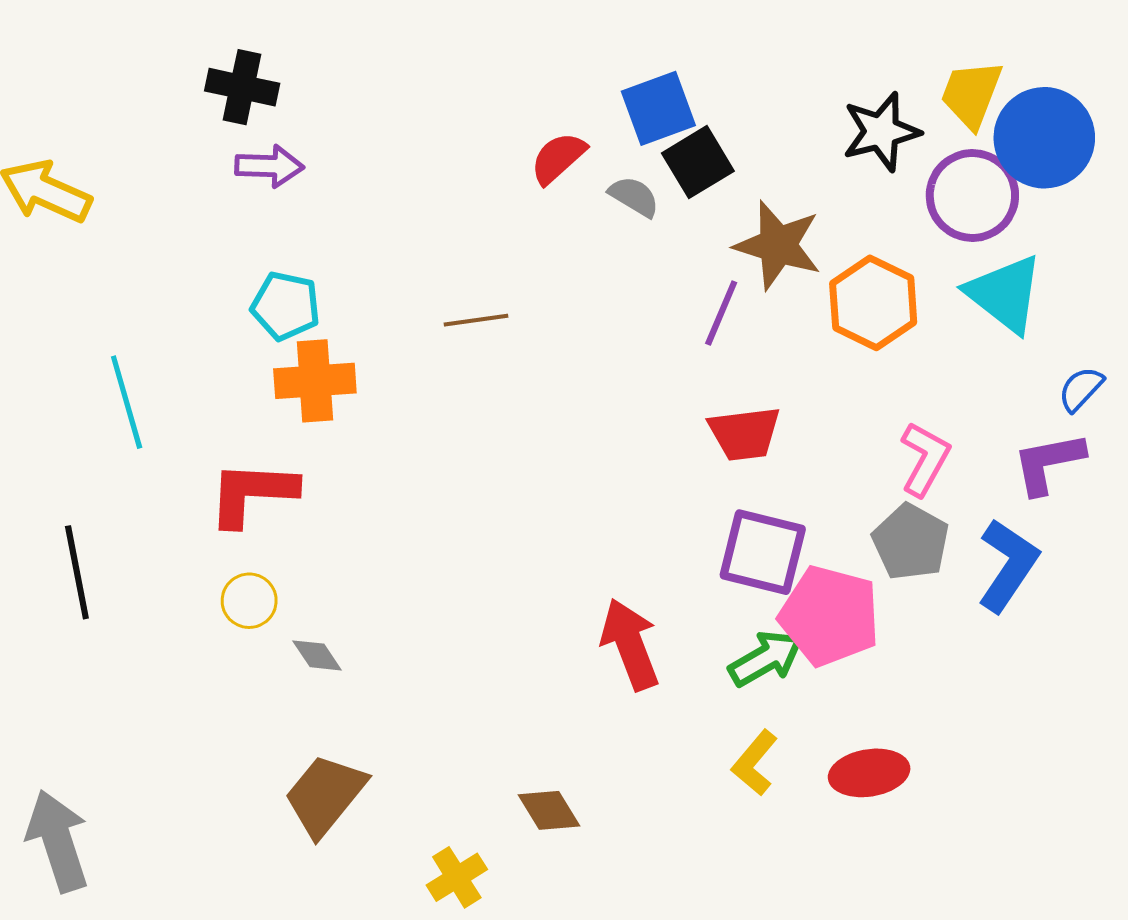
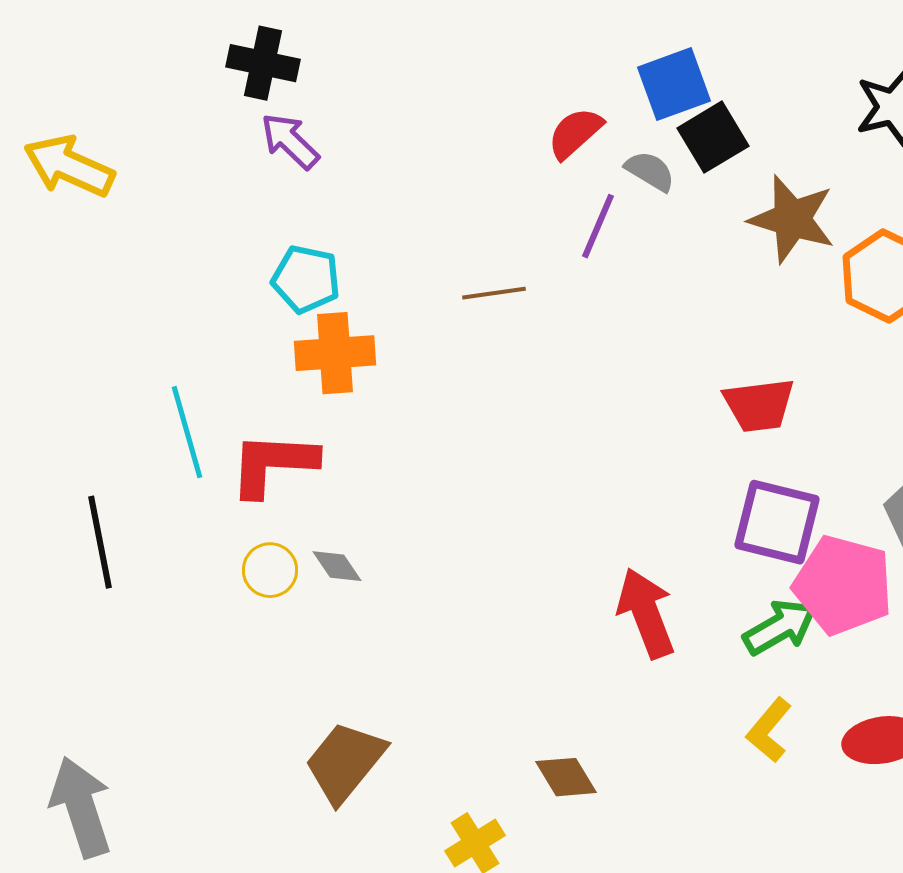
purple arrow: (269, 166) -> (290, 141), turned -138
purple line: (721, 313) -> (598, 226), moved
cyan line: (127, 402) -> (187, 432), moved
gray diamond: (317, 655) -> (337, 566), moved

